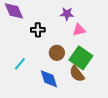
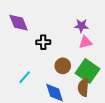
purple star: (67, 14) -> (81, 26), moved
brown semicircle: (77, 74) -> (83, 87), turned 42

